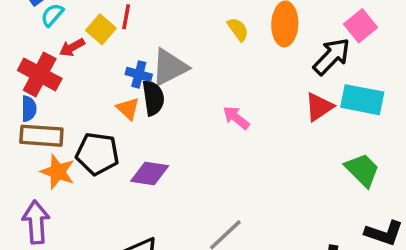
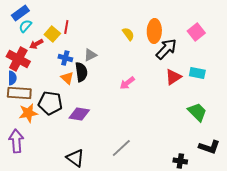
black arrow: (332, 56) -> (166, 49), moved
gray triangle: (169, 67) -> (90, 55), size x0.6
blue cross: (139, 74) -> (65, 58), moved
cyan rectangle: (362, 100) -> (197, 73), size x0.7
pink arrow: (236, 118) -> (127, 83), turned -77
orange star: (58, 172) -> (28, 113), turned -30

